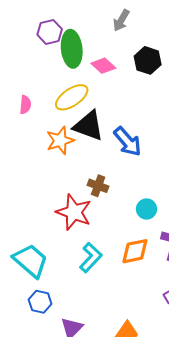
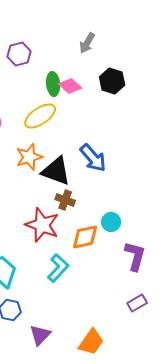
green ellipse: (72, 49) -> (53, 84), moved, size x0.7
black triangle: (89, 126) -> (56, 171), moved
orange diamond: (135, 251) -> (85, 237), moved

